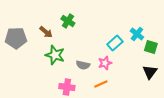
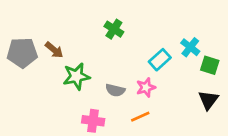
green cross: (68, 21) -> (114, 29), moved
brown arrow: (46, 32) -> (54, 50), moved
green star: (55, 55) -> (76, 76), turned -30

